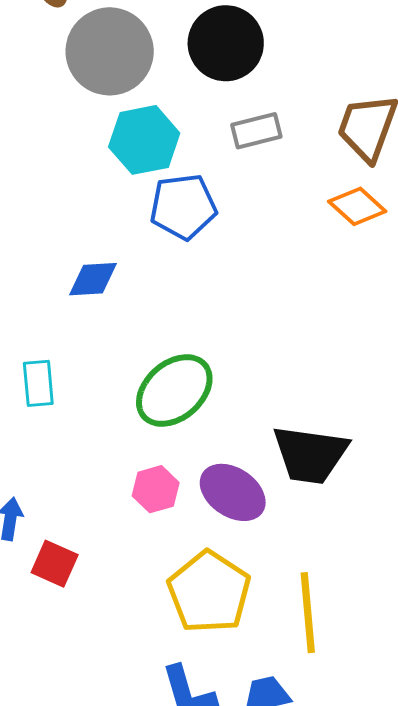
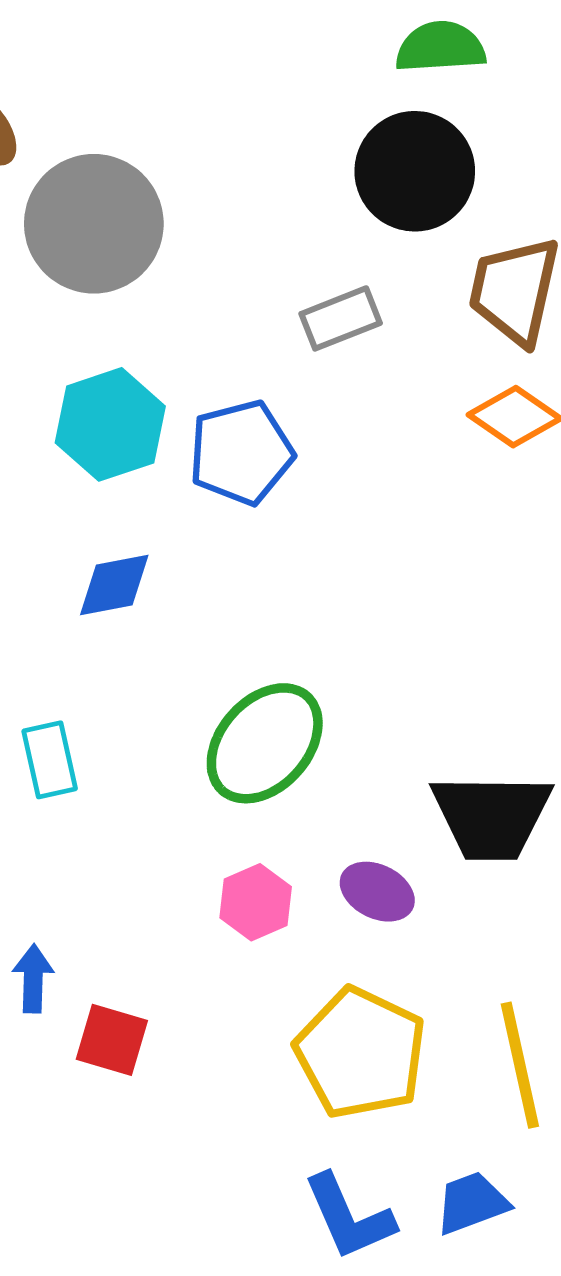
black circle: (226, 43) -> (415, 171), moved
cyan hexagon: (144, 140) -> (110, 424), moved
purple ellipse: (233, 492) -> (377, 892), size x0.7

